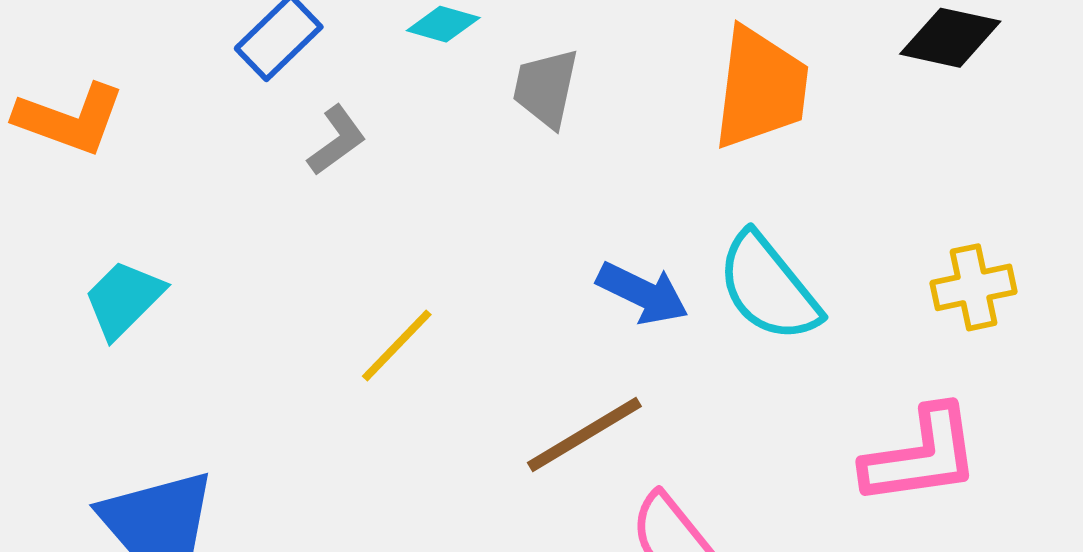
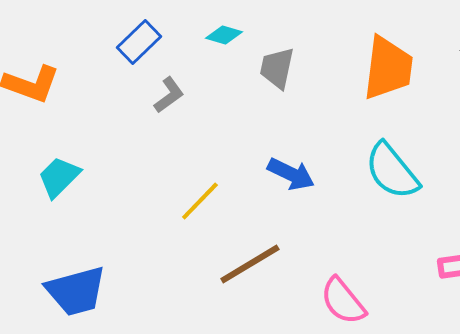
blue arrow: (643, 293) -> (291, 174), moved
brown line: (584, 434) -> (250, 264), moved

